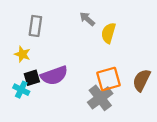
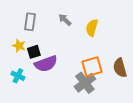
gray arrow: (87, 19) -> (65, 20), moved
black square: (32, 78) -> (34, 52), moved
brown semicircle: (141, 80) -> (120, 68), turned -42

